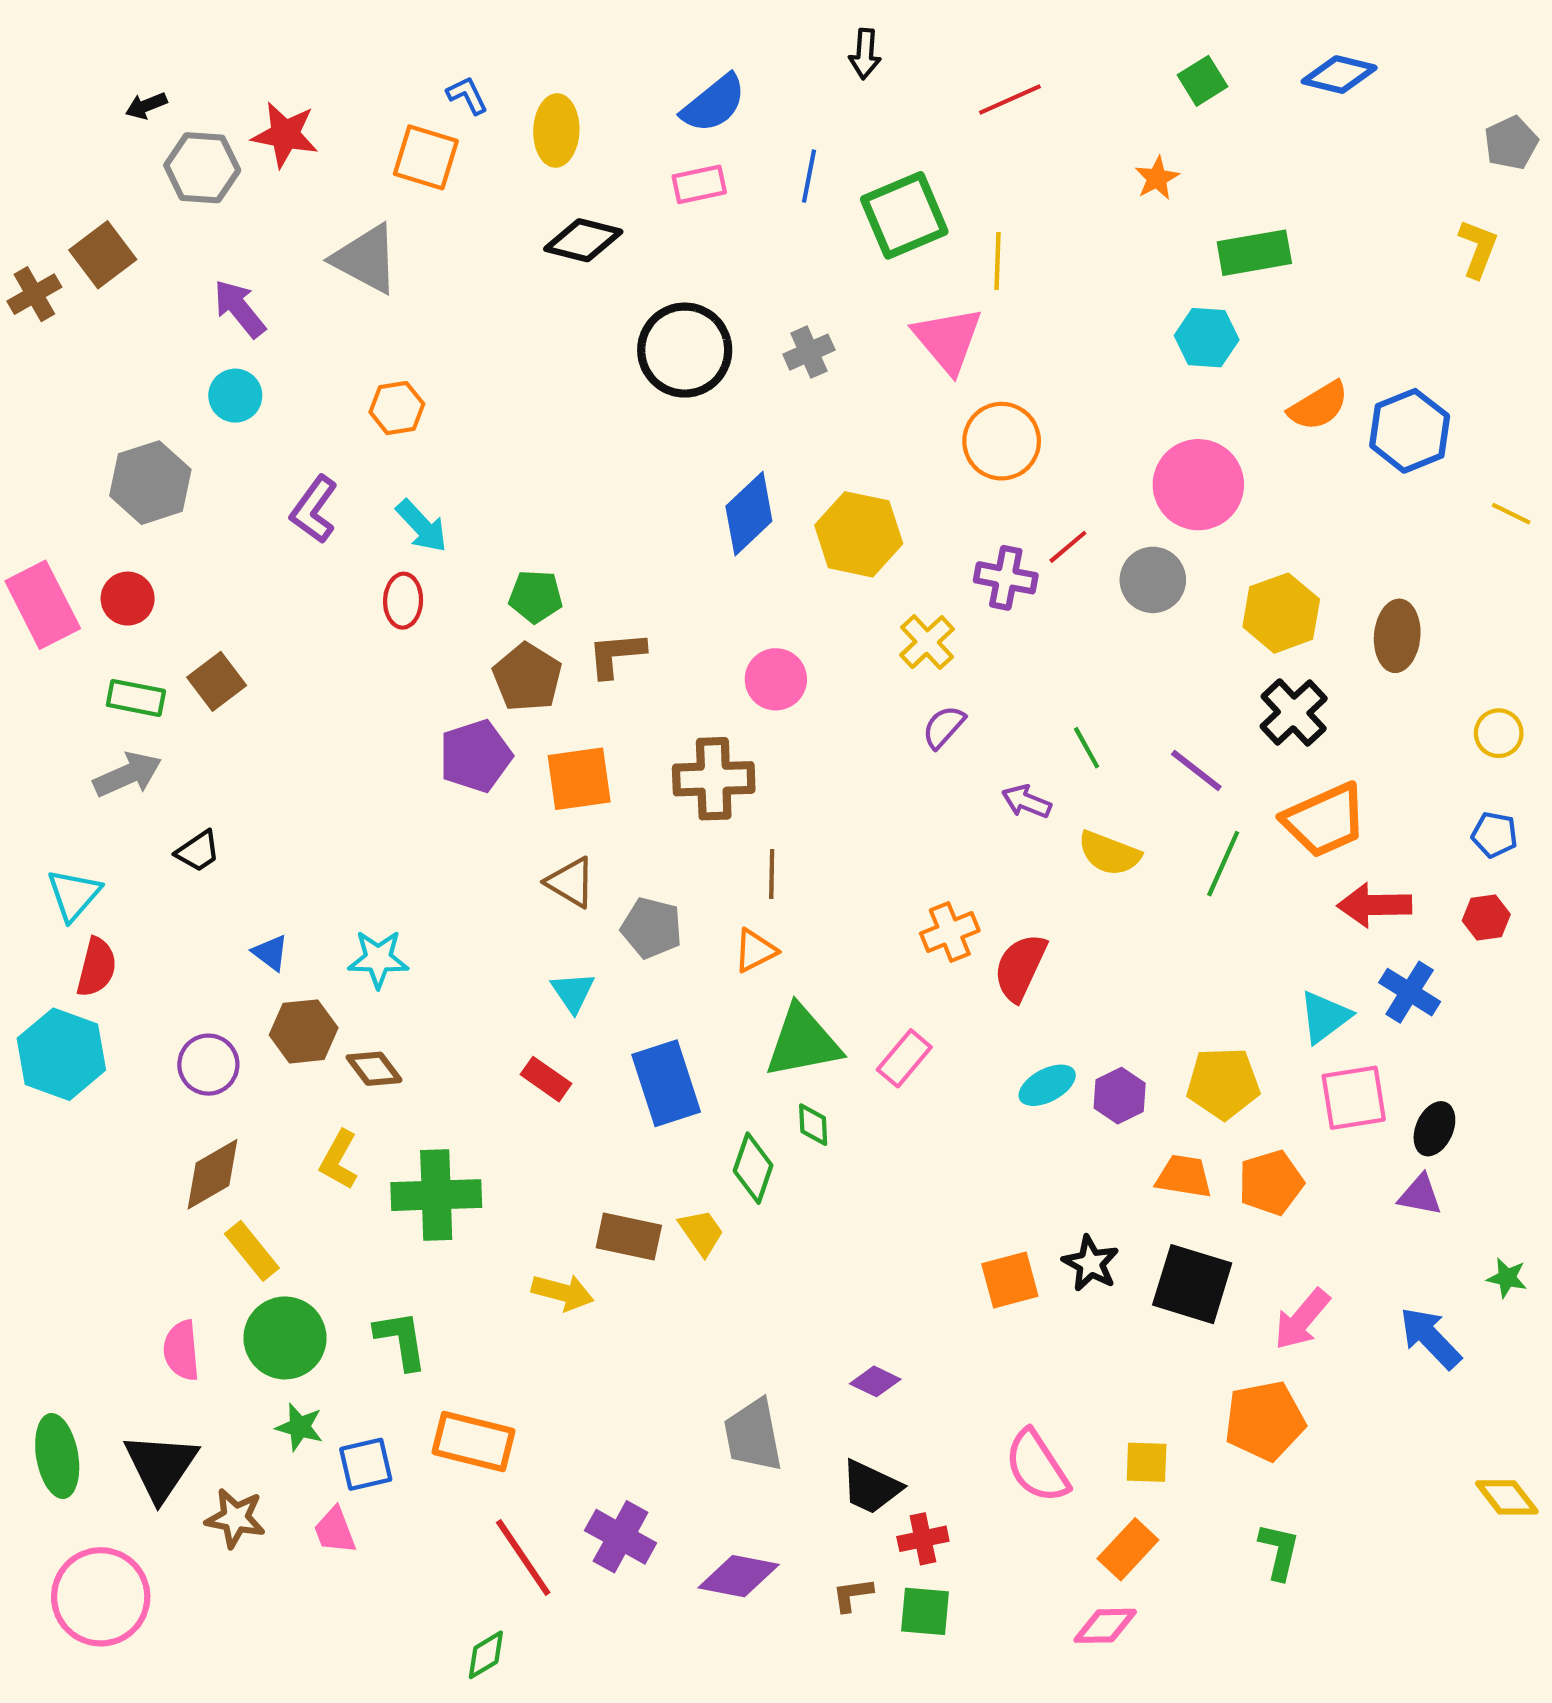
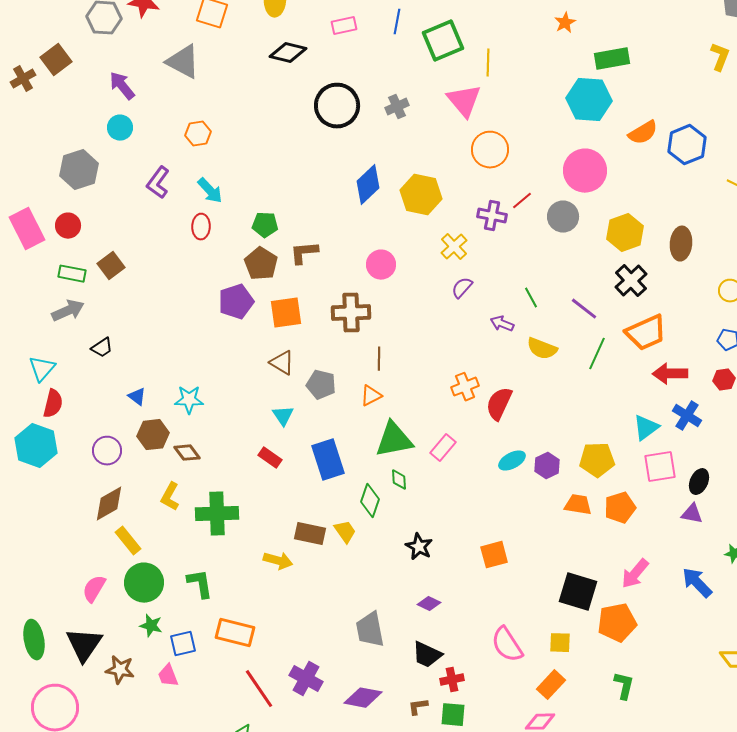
cyan hexagon: (1207, 338) -> (589, 100), size x1.5
black star: (1091, 1263) -> (419, 547), moved
black square: (1192, 1284) -> (578, 592), moved
pink semicircle: (181, 1350) -> (94, 589), turned 36

